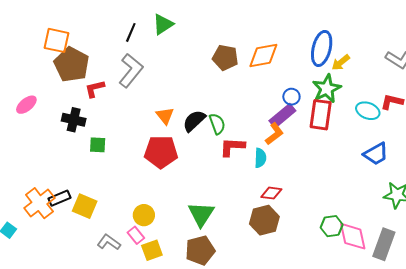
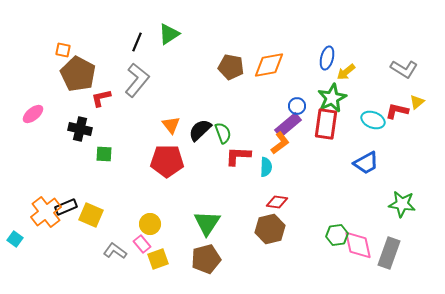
orange square: (57, 40) -> (63, 50), size x0.6
blue ellipse: (322, 48) -> (327, 58), size x0.7
blue trapezoid: (376, 154) -> (366, 163), moved

